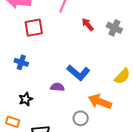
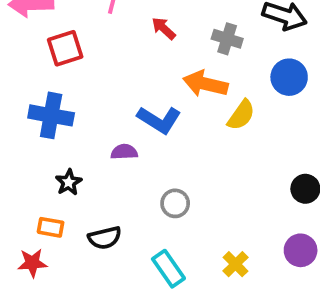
gray cross: (114, 28) -> (227, 39), moved
blue cross: (21, 62) -> (51, 115), size x1.6
orange arrow: (100, 102) -> (205, 84), moved

